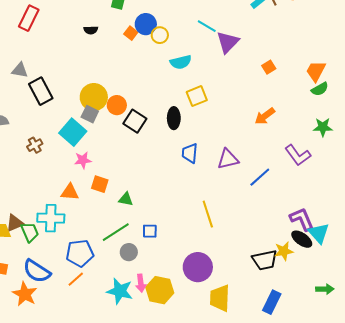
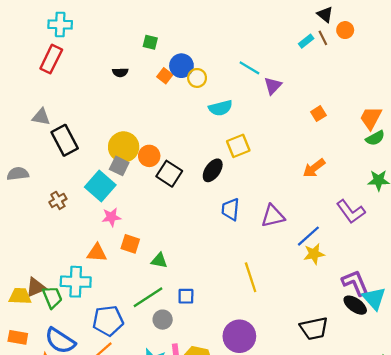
purple triangle: (228, 42) -> (273, 86), size x0.7
black ellipse: (174, 118) -> (213, 170), turned 35
yellow star: (284, 251) -> (314, 254), moved

